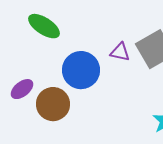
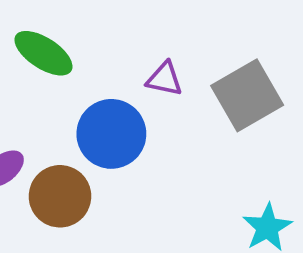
purple triangle: (120, 52) -> (165, 79), moved

